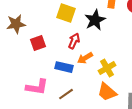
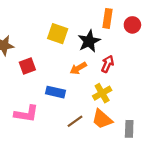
red arrow: (74, 41) -> (107, 64), moved
orange arrow: (85, 58) -> (78, 68), moved
brown line: (66, 94) -> (75, 121), moved

